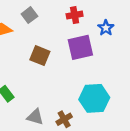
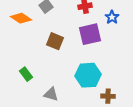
cyan hexagon: (94, 98) -> (88, 75), moved
brown cross: (64, 119) -> (108, 96), moved, turned 32

